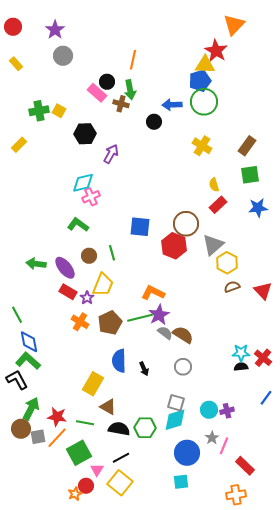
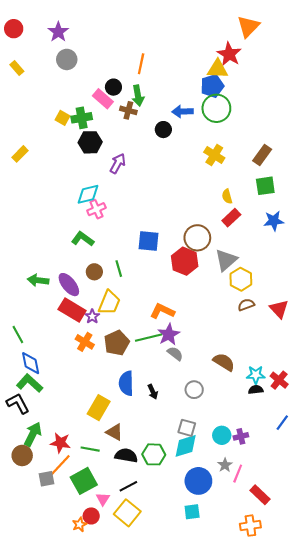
green cross: (39, 111) -> (82, 118), moved
red rectangle: (68, 292) -> (72, 310), size x1.4
brown semicircle: (183, 335) -> (224, 362), moved
gray square: (38, 437) -> (47, 479), moved

